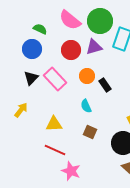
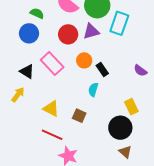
black triangle: (31, 78) -> (27, 71), moved, turned -42
cyan semicircle: (86, 106) -> (93, 90), moved, turned 40
yellow triangle: (54, 124) -> (51, 109), turned 30
brown square: (90, 132) -> (79, 116), moved

